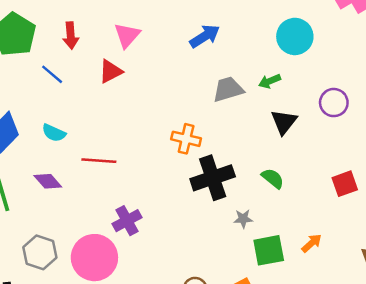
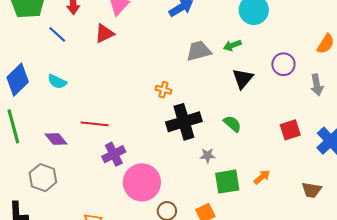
orange cross: (186, 139) -> (163, 90), size x0.7
red line: (99, 161) -> (95, 124), moved
purple diamond: (48, 181) -> (56, 139), moved
pink circle: (94, 258) -> (142, 182), moved

